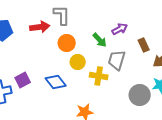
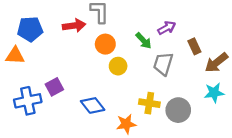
yellow cross: (99, 76) -> (149, 103), moved
blue diamond: (56, 82) -> (93, 105), moved
gray circle: (140, 95) -> (178, 110), moved

